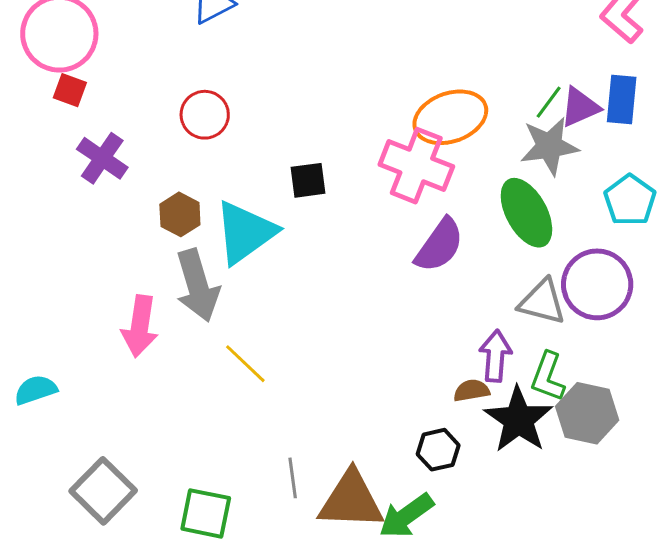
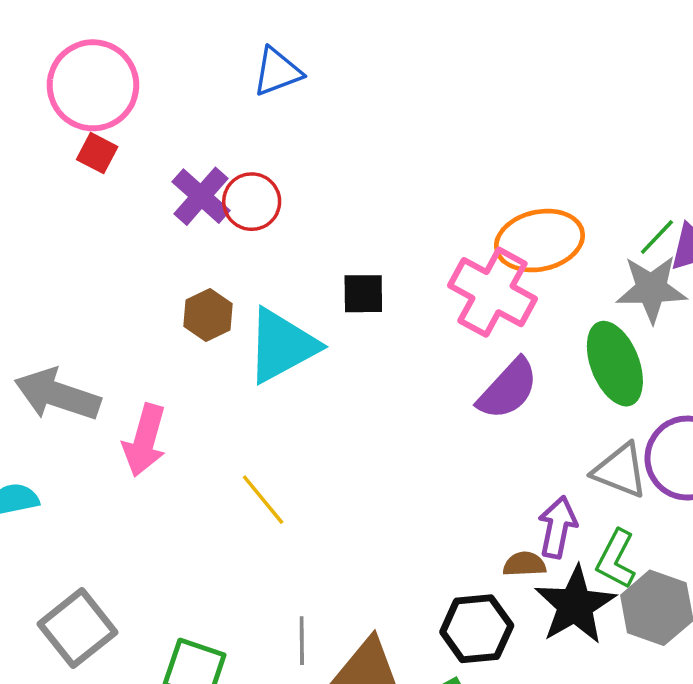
purple cross: (102, 158) -> (201, 196), moved
gray arrow: (197, 286) -> (57, 395), moved, turned 118
black hexagon: (438, 450) -> (477, 629), size x1.4

